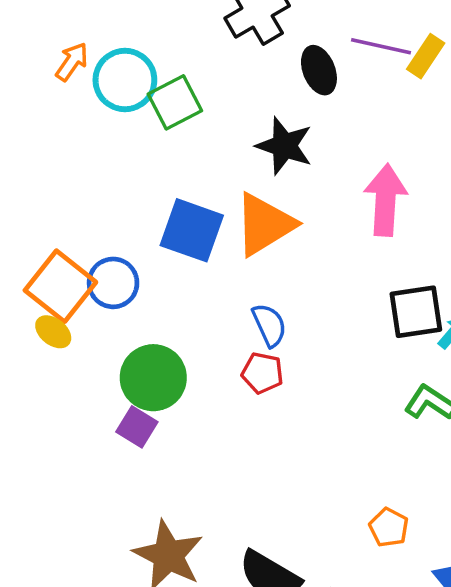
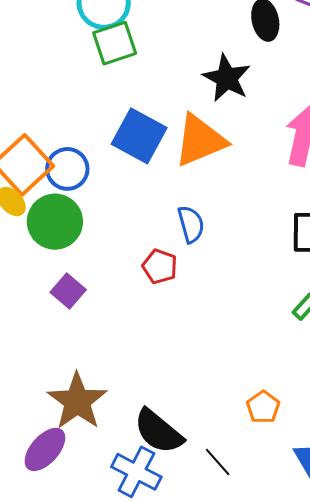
green square: (175, 102) -> (115, 43), moved
red pentagon: (262, 373) -> (160, 266), moved
green circle: (153, 378) -> (55, 222), moved

